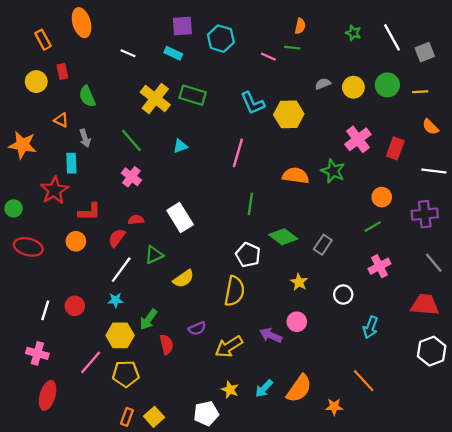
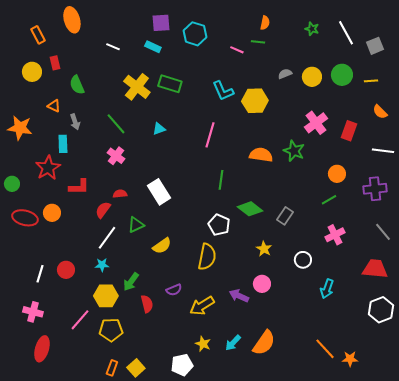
orange circle: (76, 241) -> (52, 213), moved
orange line: (364, 381) -> (325, 349), moved
orange star: (334, 407) -> (350, 359), moved

